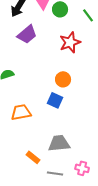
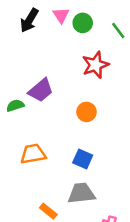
purple trapezoid: (27, 34) -> (41, 90), moved
blue square: (55, 100) -> (83, 159), moved

